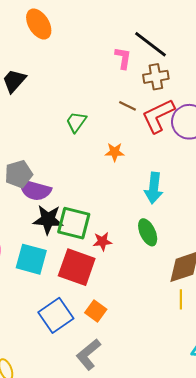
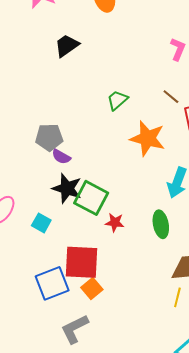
orange star: (115, 152) -> (148, 138), size x1.8
purple semicircle: (35, 190) -> (61, 157), size x0.6
cyan square: (31, 259) -> (41, 223), size x0.6
red square: (77, 267) -> (81, 262), moved, turned -30

